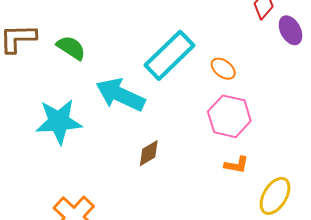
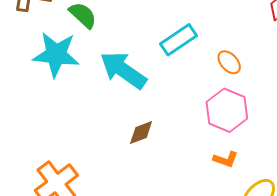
cyan rectangle: (169, 55) -> (179, 40), size x0.7
cyan star: (59, 121) -> (56, 54), moved

